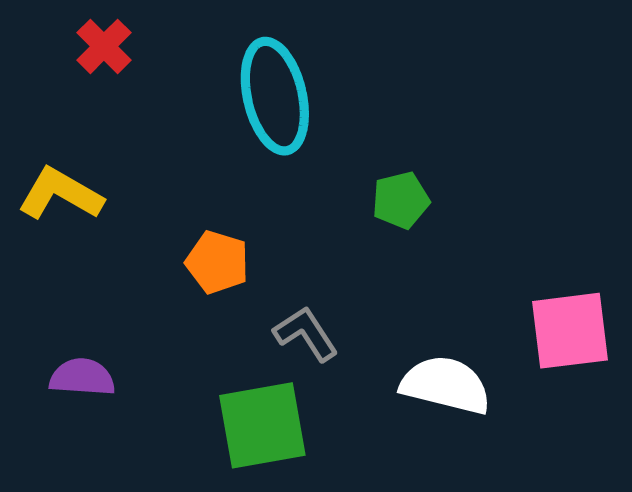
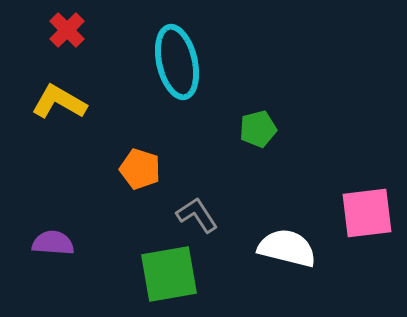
yellow L-shape: (60, 194) -> (59, 102), moved

